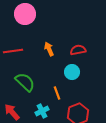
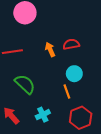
red semicircle: (78, 50) -> (71, 44), moved
orange line: (57, 93) -> (67, 92), moved

